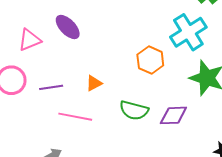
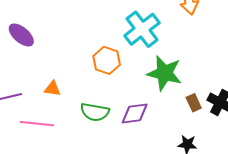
orange triangle: (94, 83) -> (52, 89), turned 42

